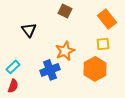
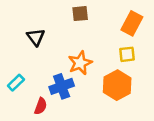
brown square: (65, 11) -> (80, 14), turned -32
orange rectangle: (107, 19) -> (132, 23), turned 66
red semicircle: (13, 86) -> (41, 106), moved

